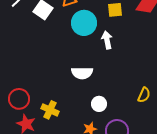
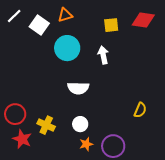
cyan circle: (84, 23) -> (67, 48), moved
white circle: (99, 104) -> (80, 124), moved

